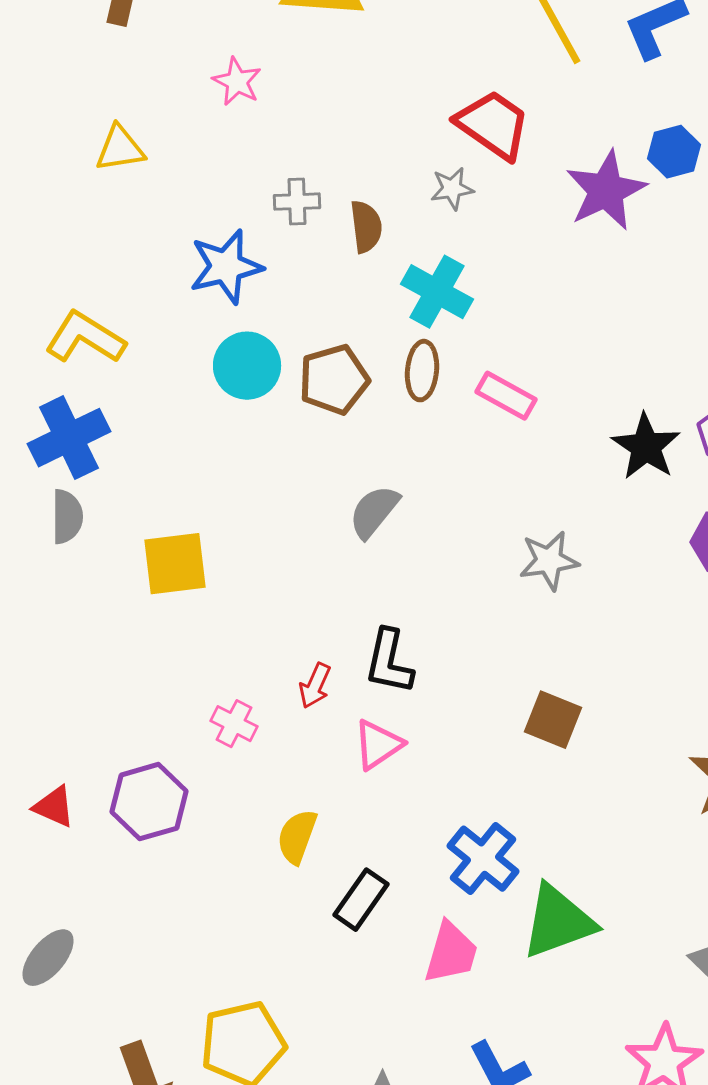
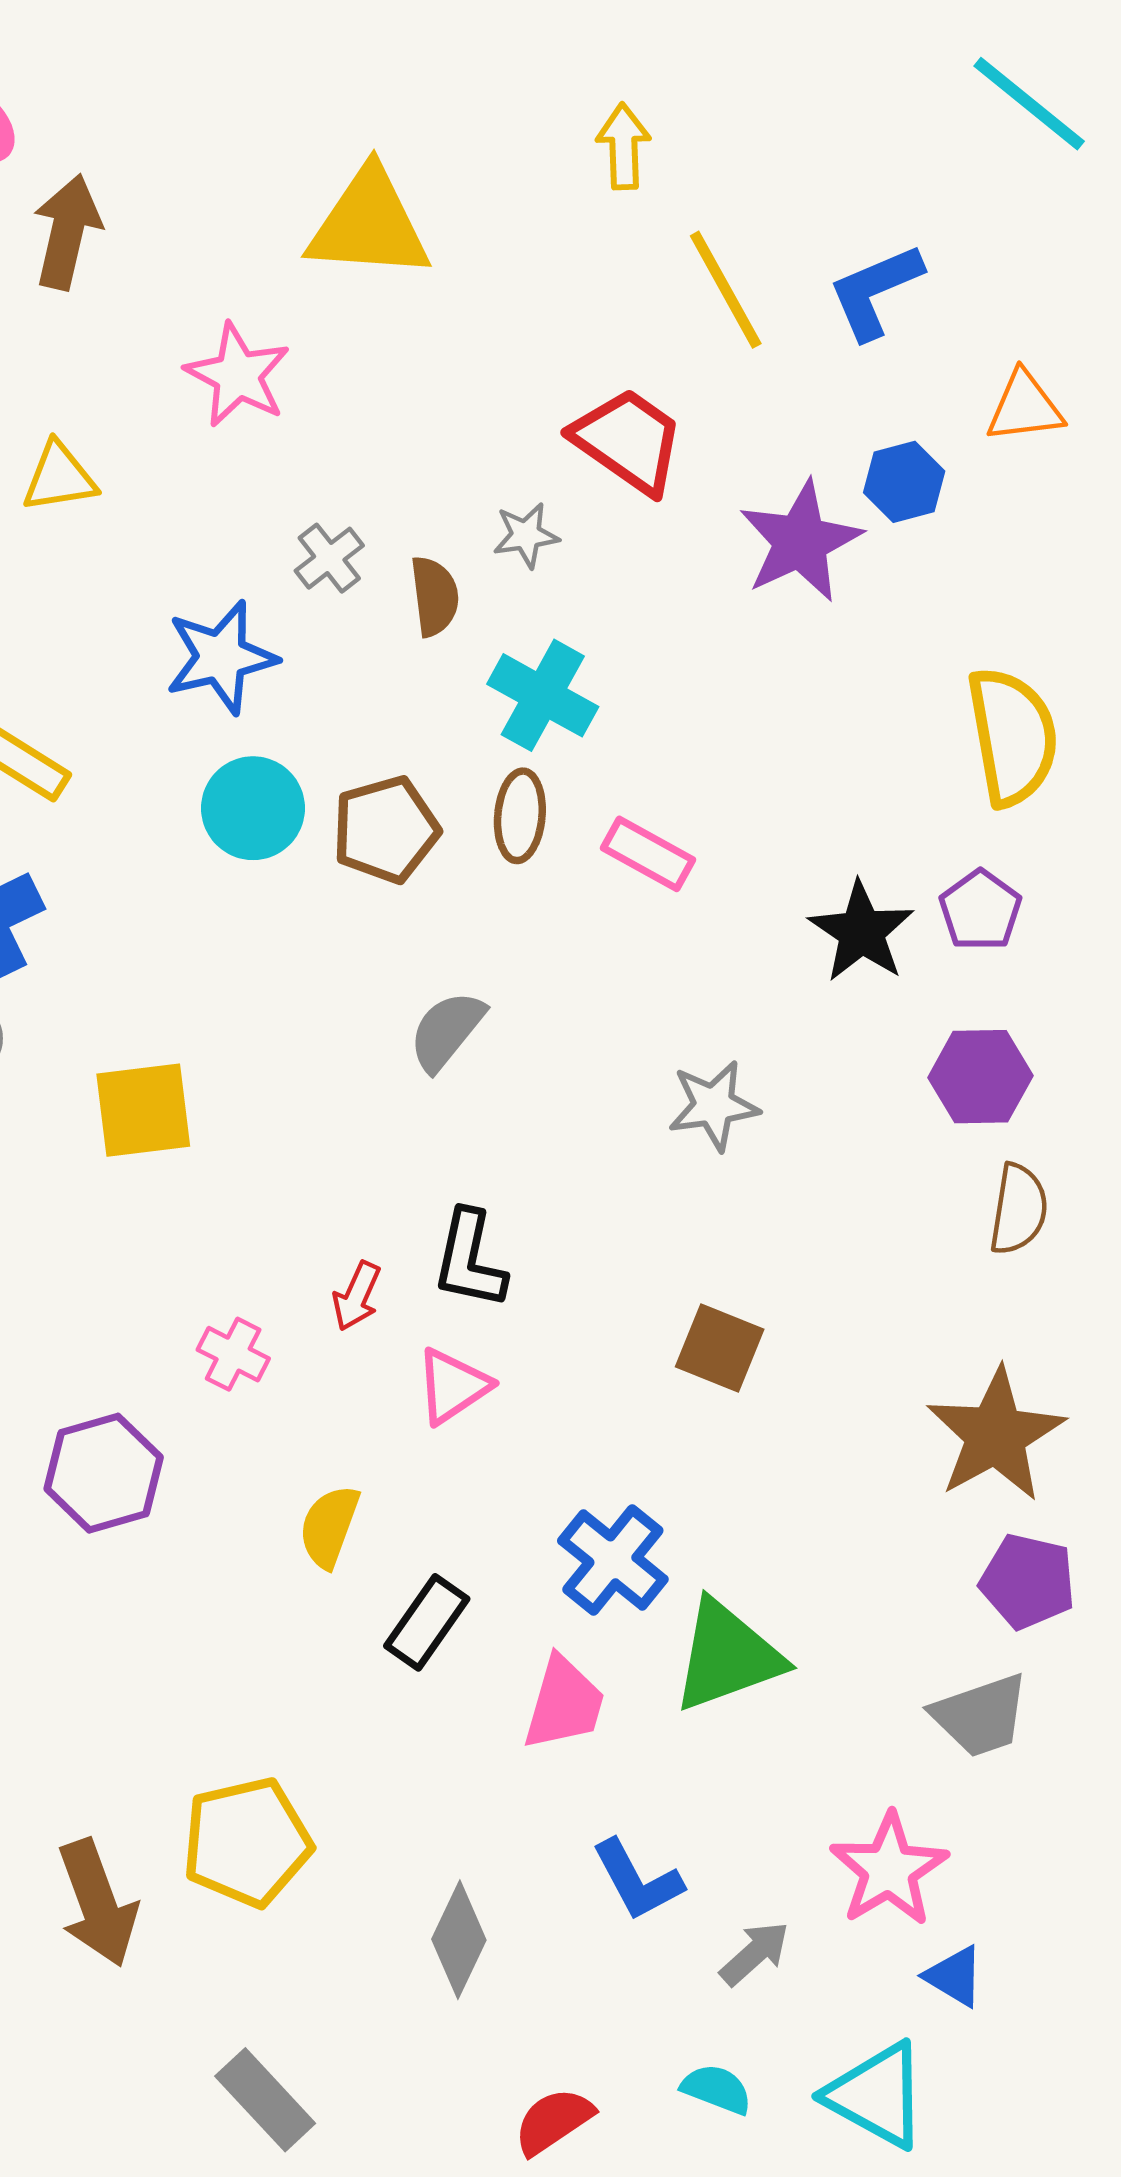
pink star: (237, 82) -> (238, 375), size x1.4
gray star: (452, 189) -> (526, 535), moved
gray cross: (297, 202) -> (329, 558), turned -36

